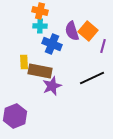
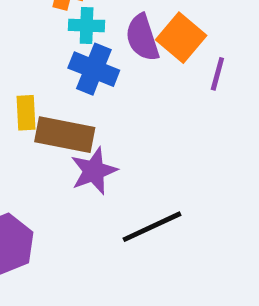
cyan cross: (40, 26) -> (87, 25), moved
black line: (92, 78) -> (152, 227), moved

